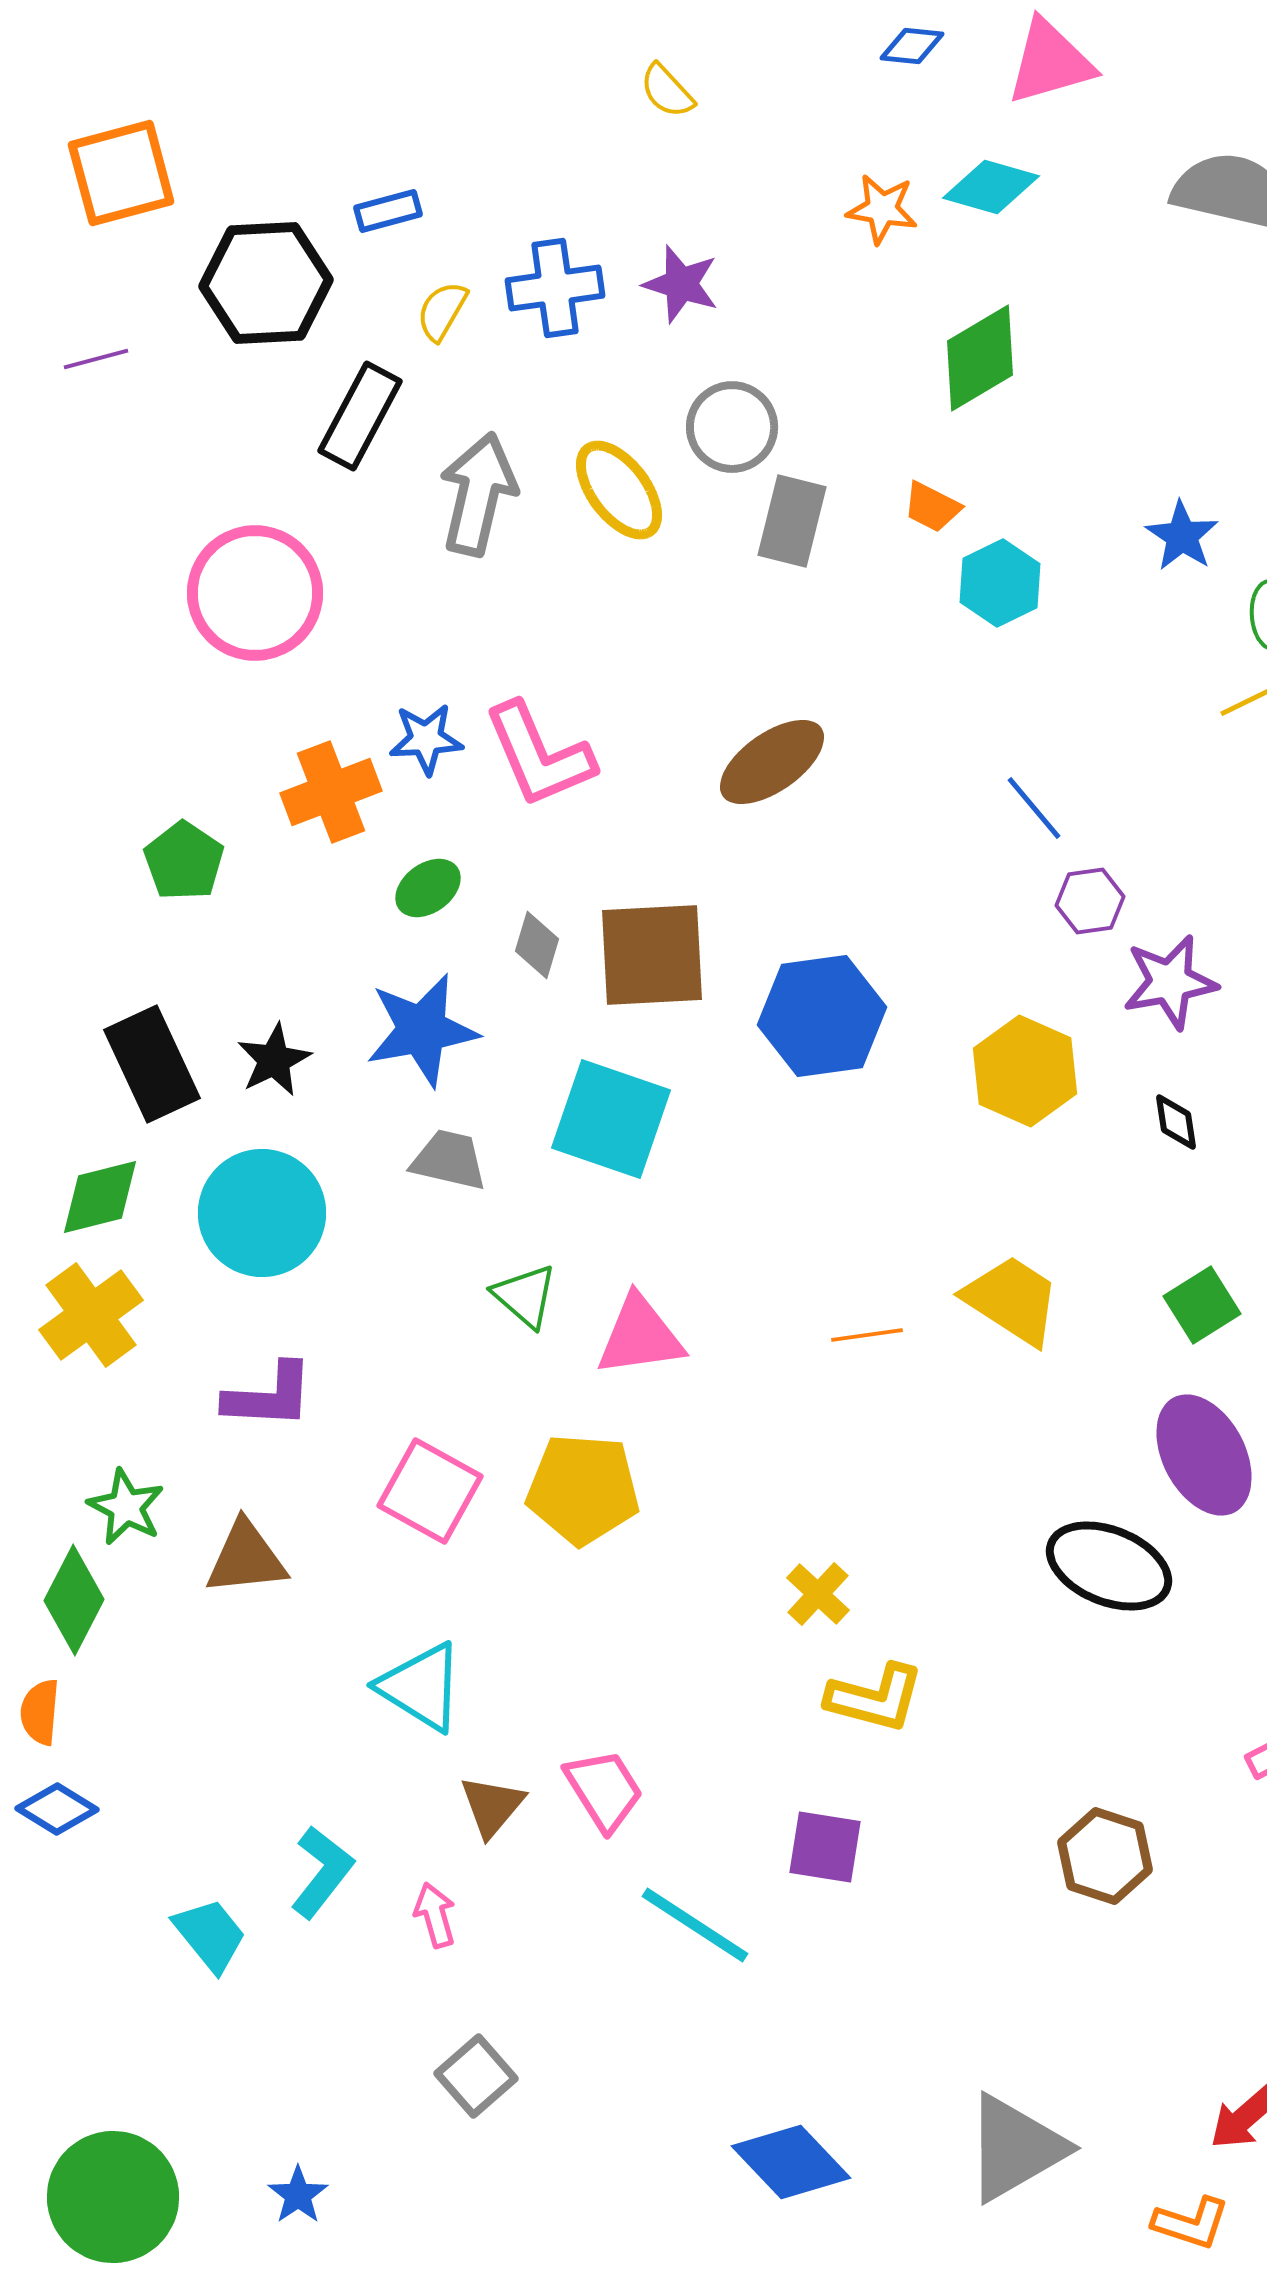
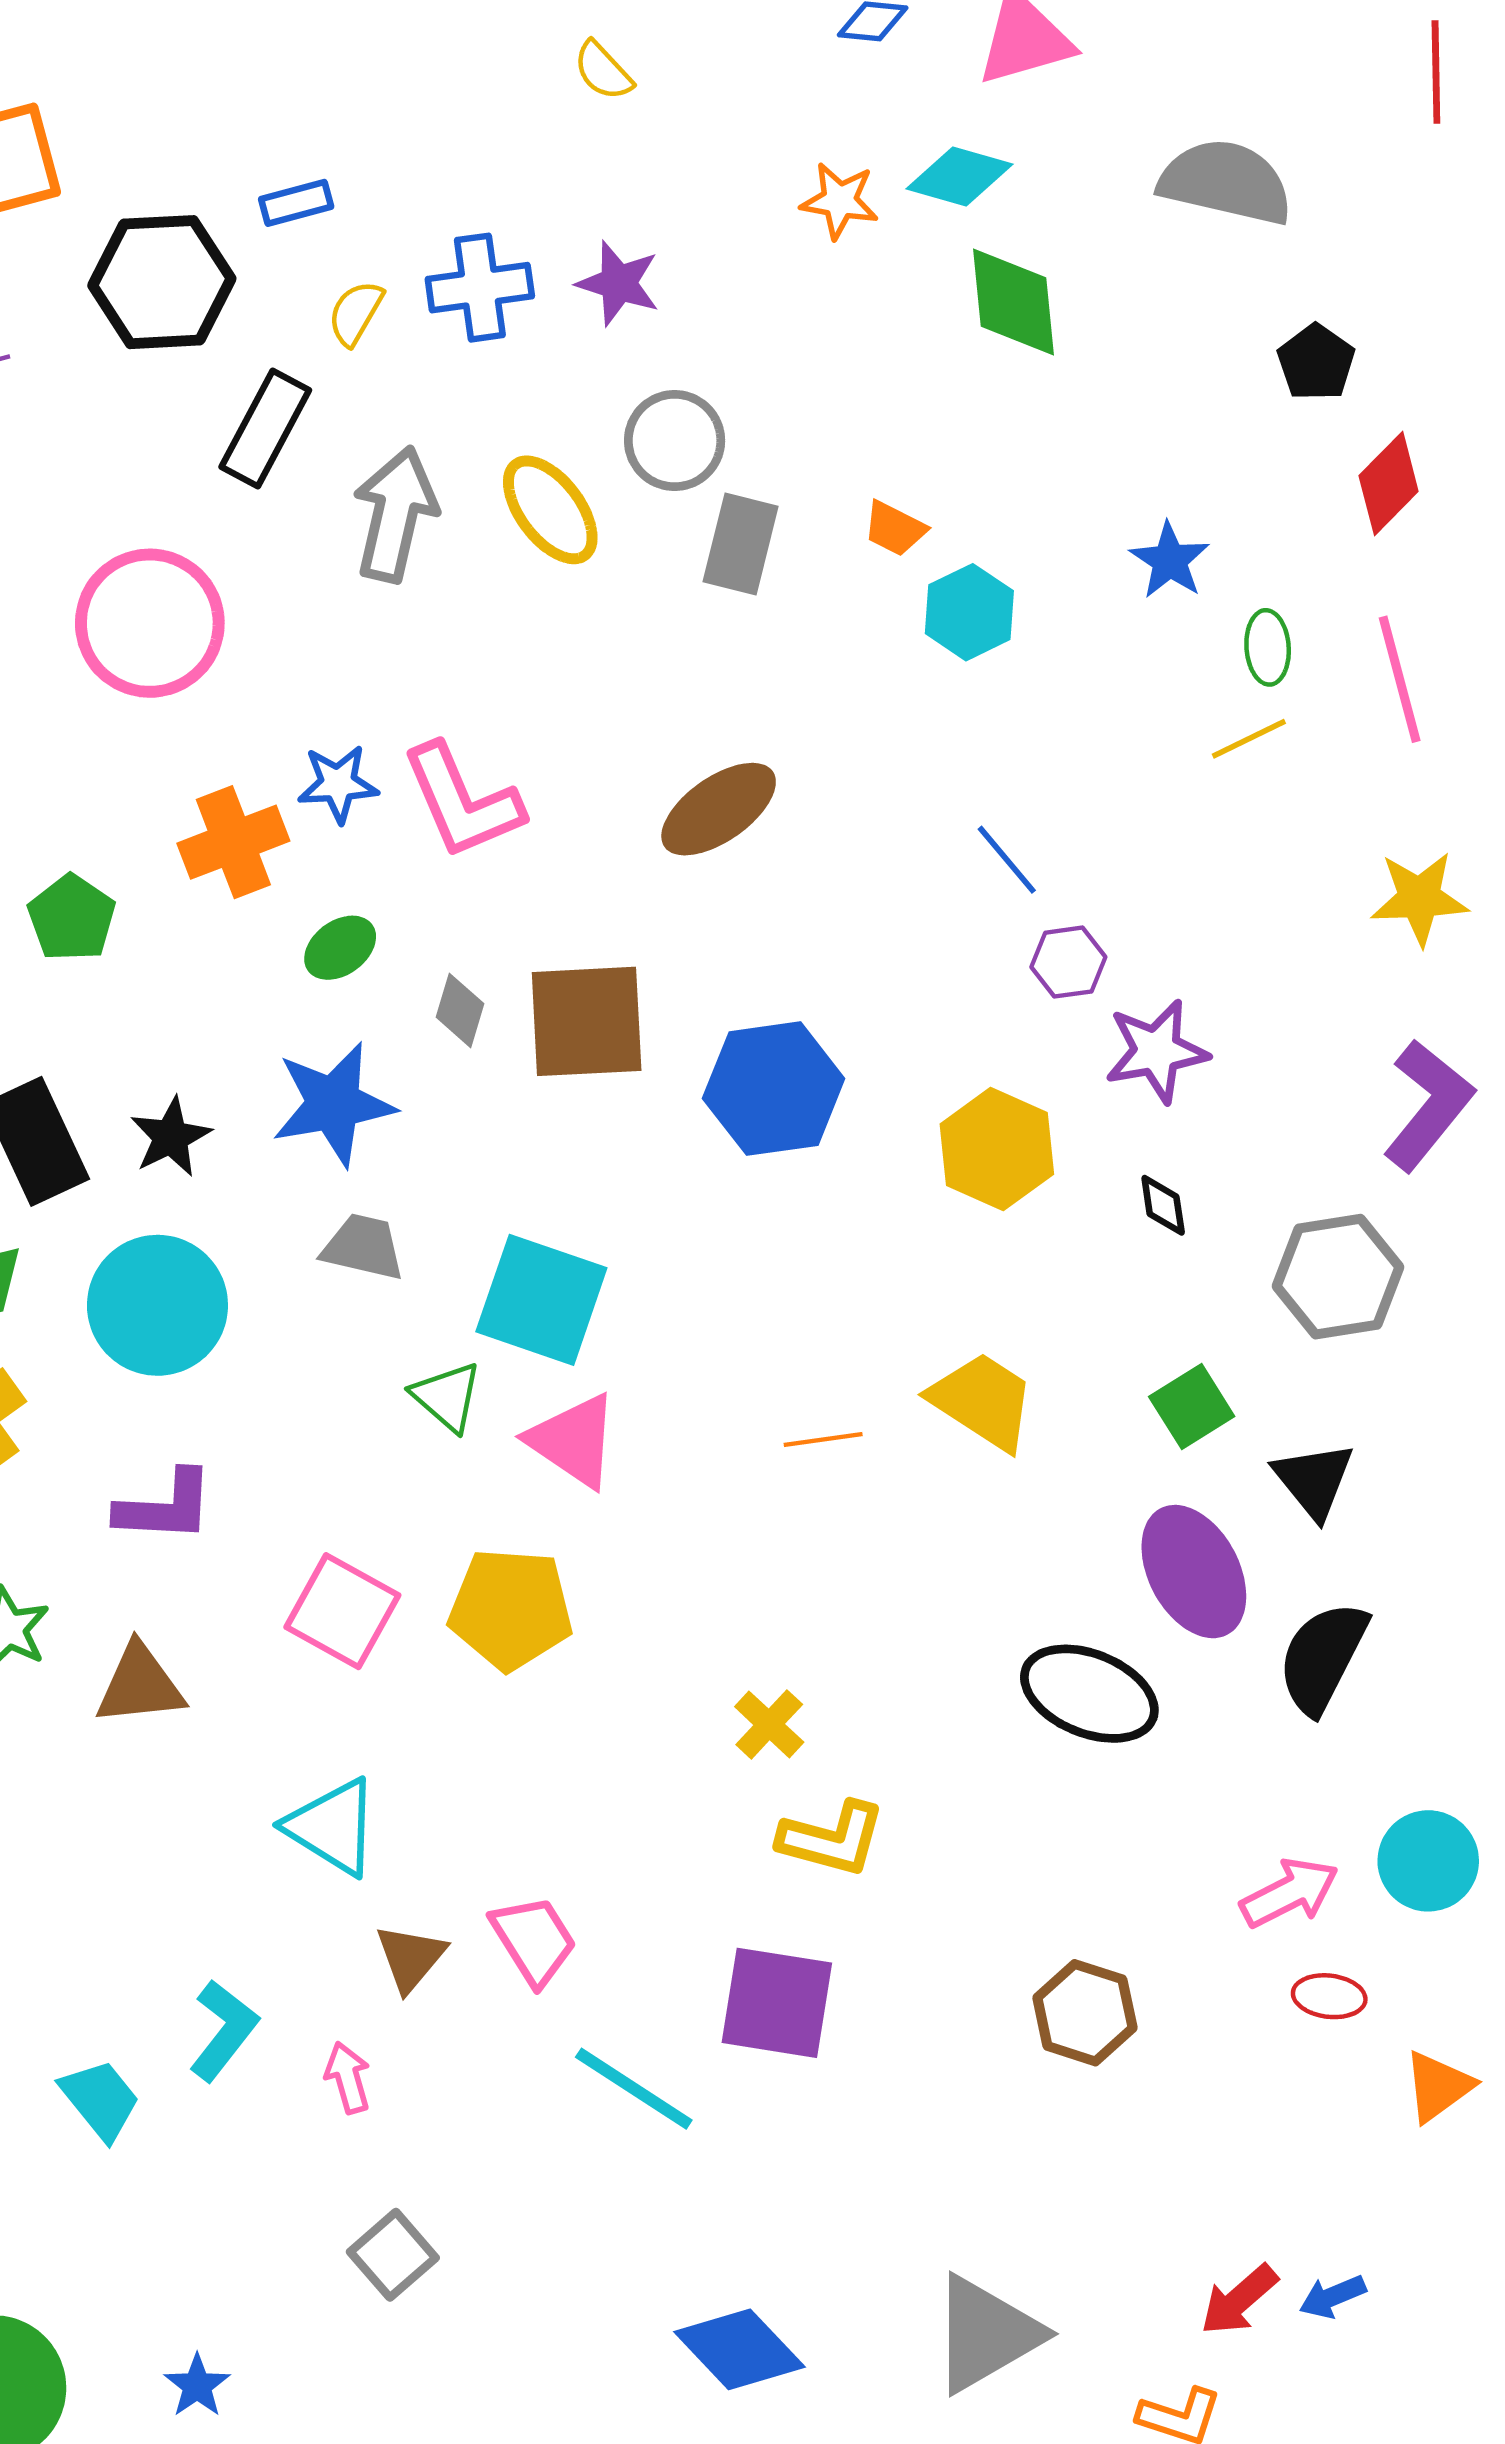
green diamond: (980, 358) -> (1013, 302), moved, turned -65
cyan square: (611, 1119) -> (541, 1300), moved
pink triangle: (640, 1336) -> (573, 1441), turned 42
purple square: (825, 1847) -> (777, 2003), size x1.4

